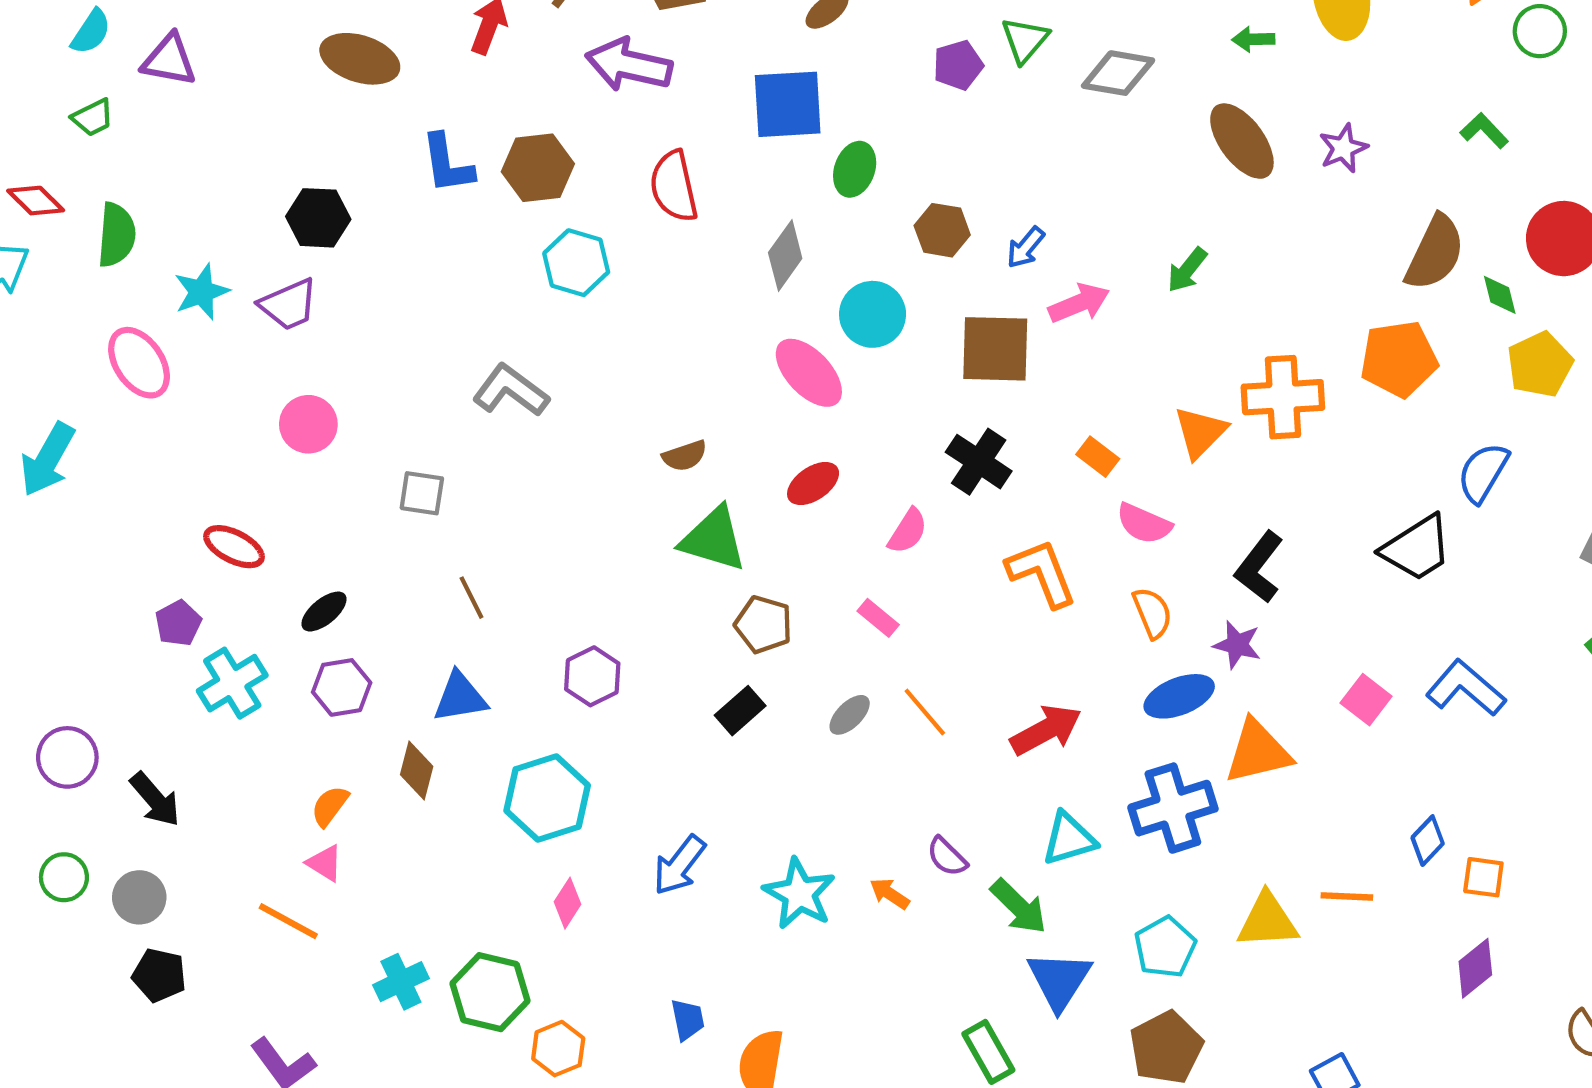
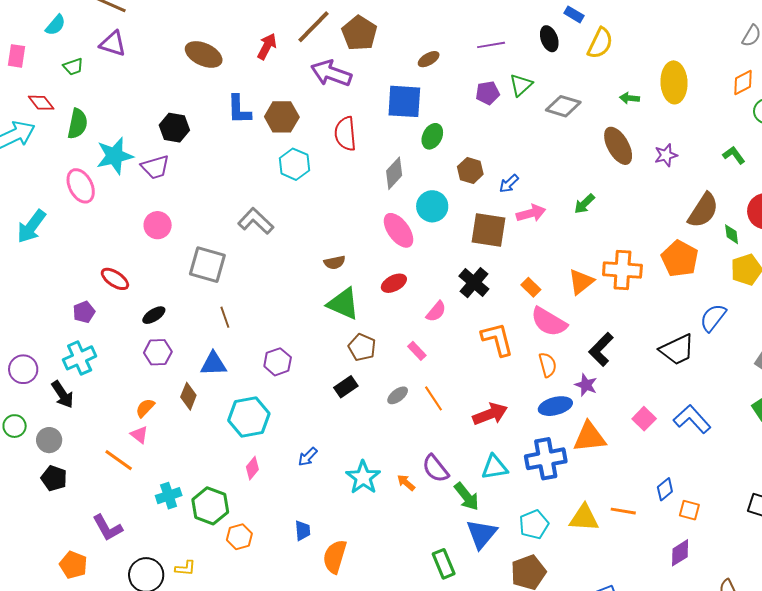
cyan semicircle: (91, 32) -> (55, 25), moved
cyan star: (202, 292) -> (115, 156), size x1.4
orange pentagon: (1399, 359) -> (680, 259), turned 30
gray square: (422, 493) -> (207, 265), size x1.6
pink semicircle: (1144, 524) -> (549, 322), size x1.4
cyan cross: (232, 683) -> (80, 358), moved
purple semicircle: (947, 857) -> (435, 469), size x1.4
blue arrow: (679, 865) -> (308, 457), size x0.7

